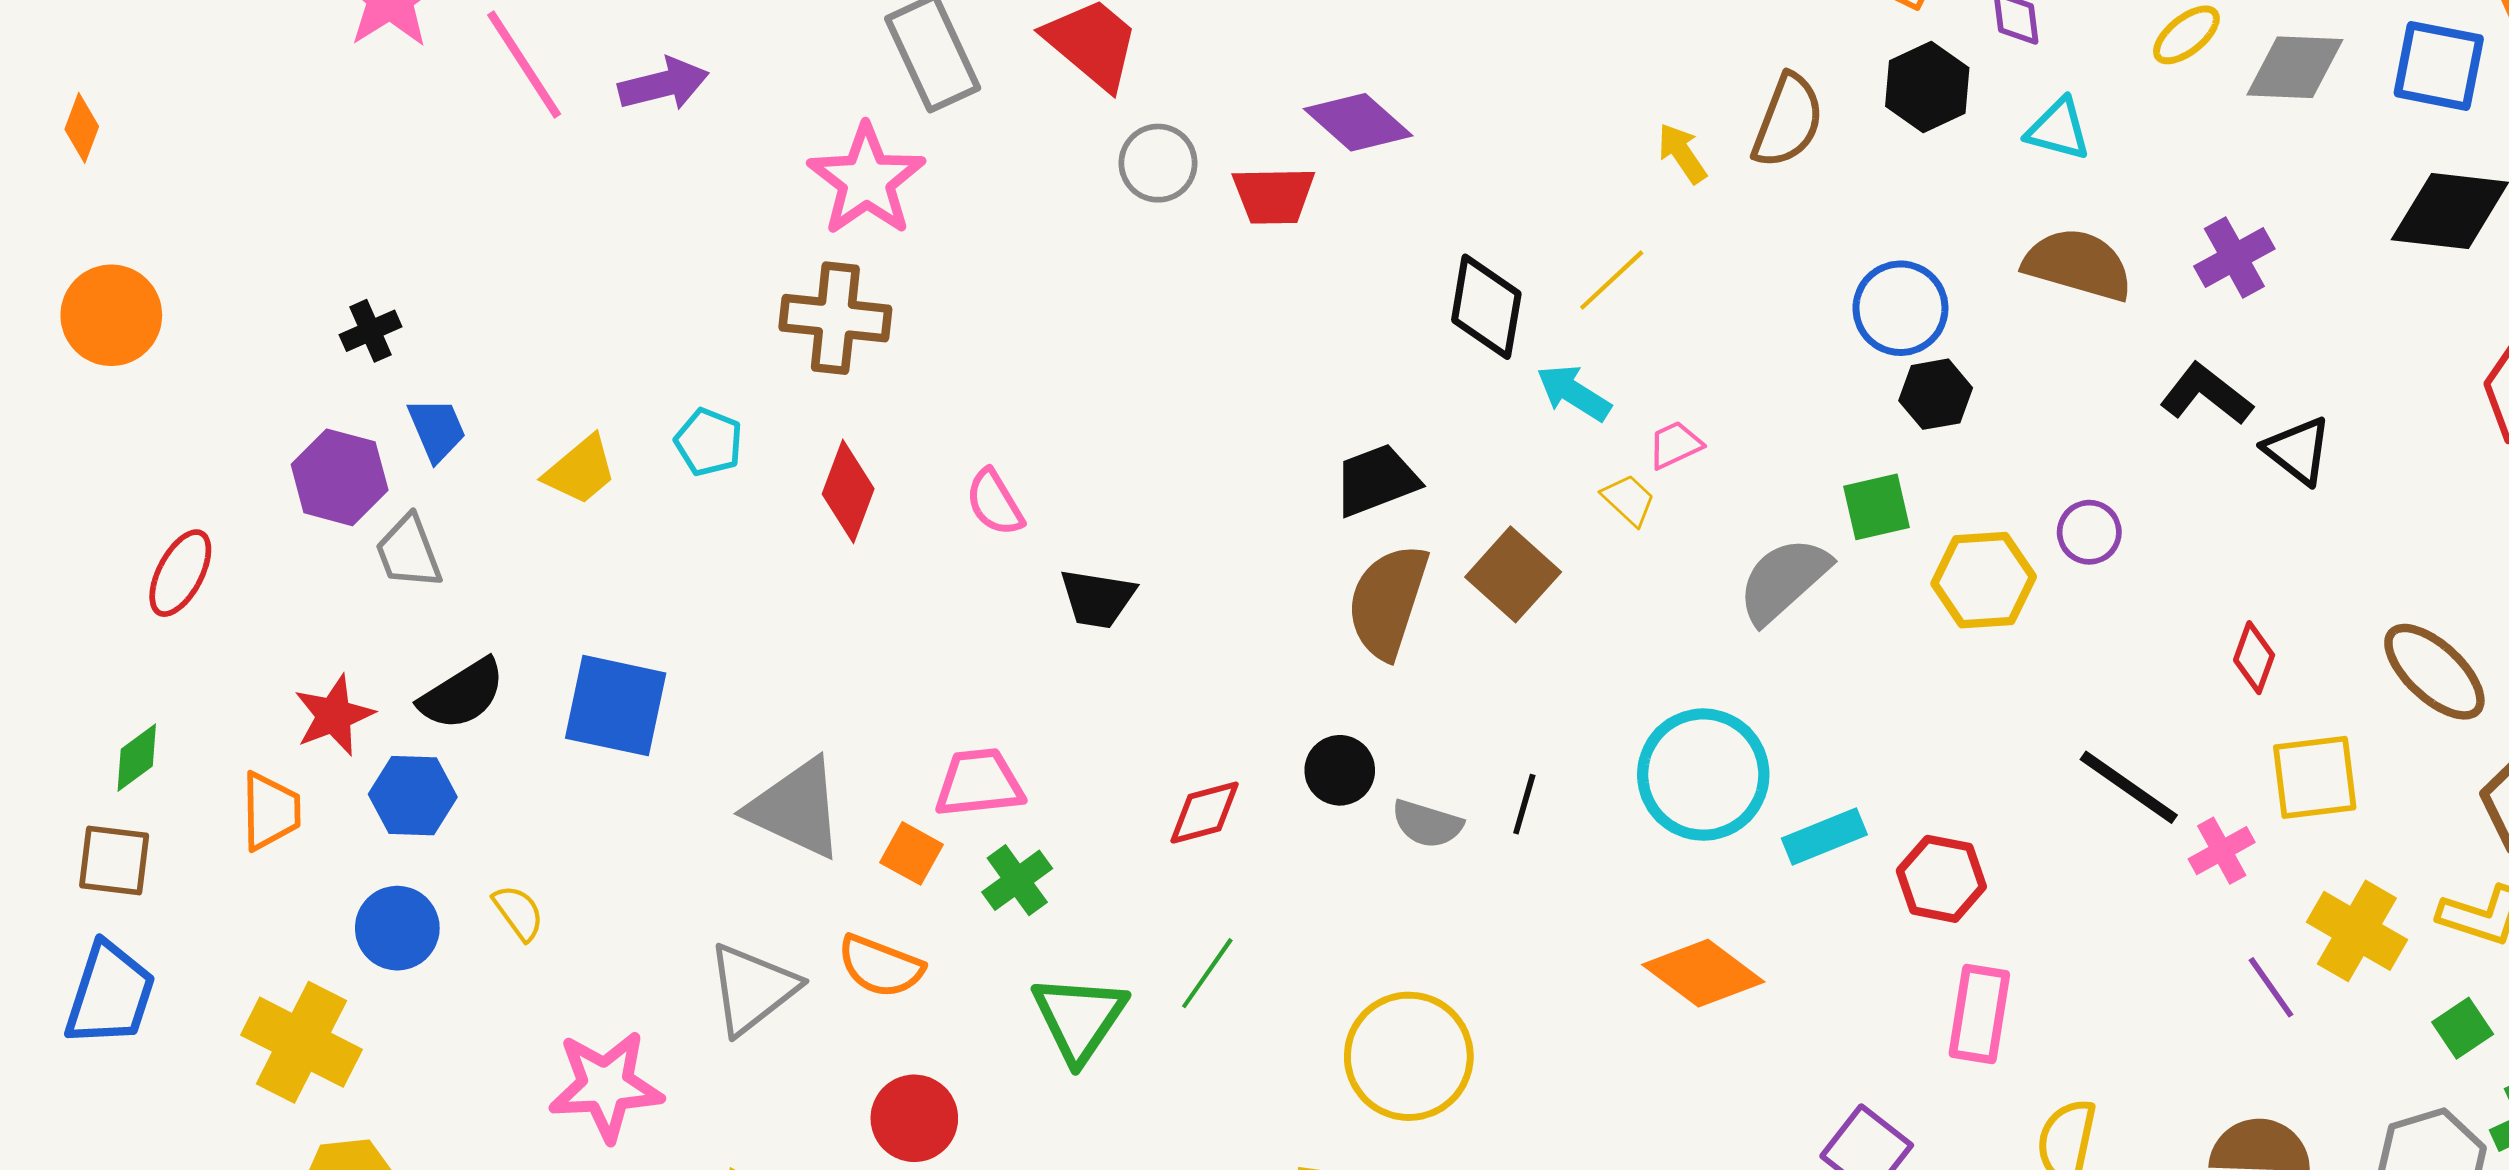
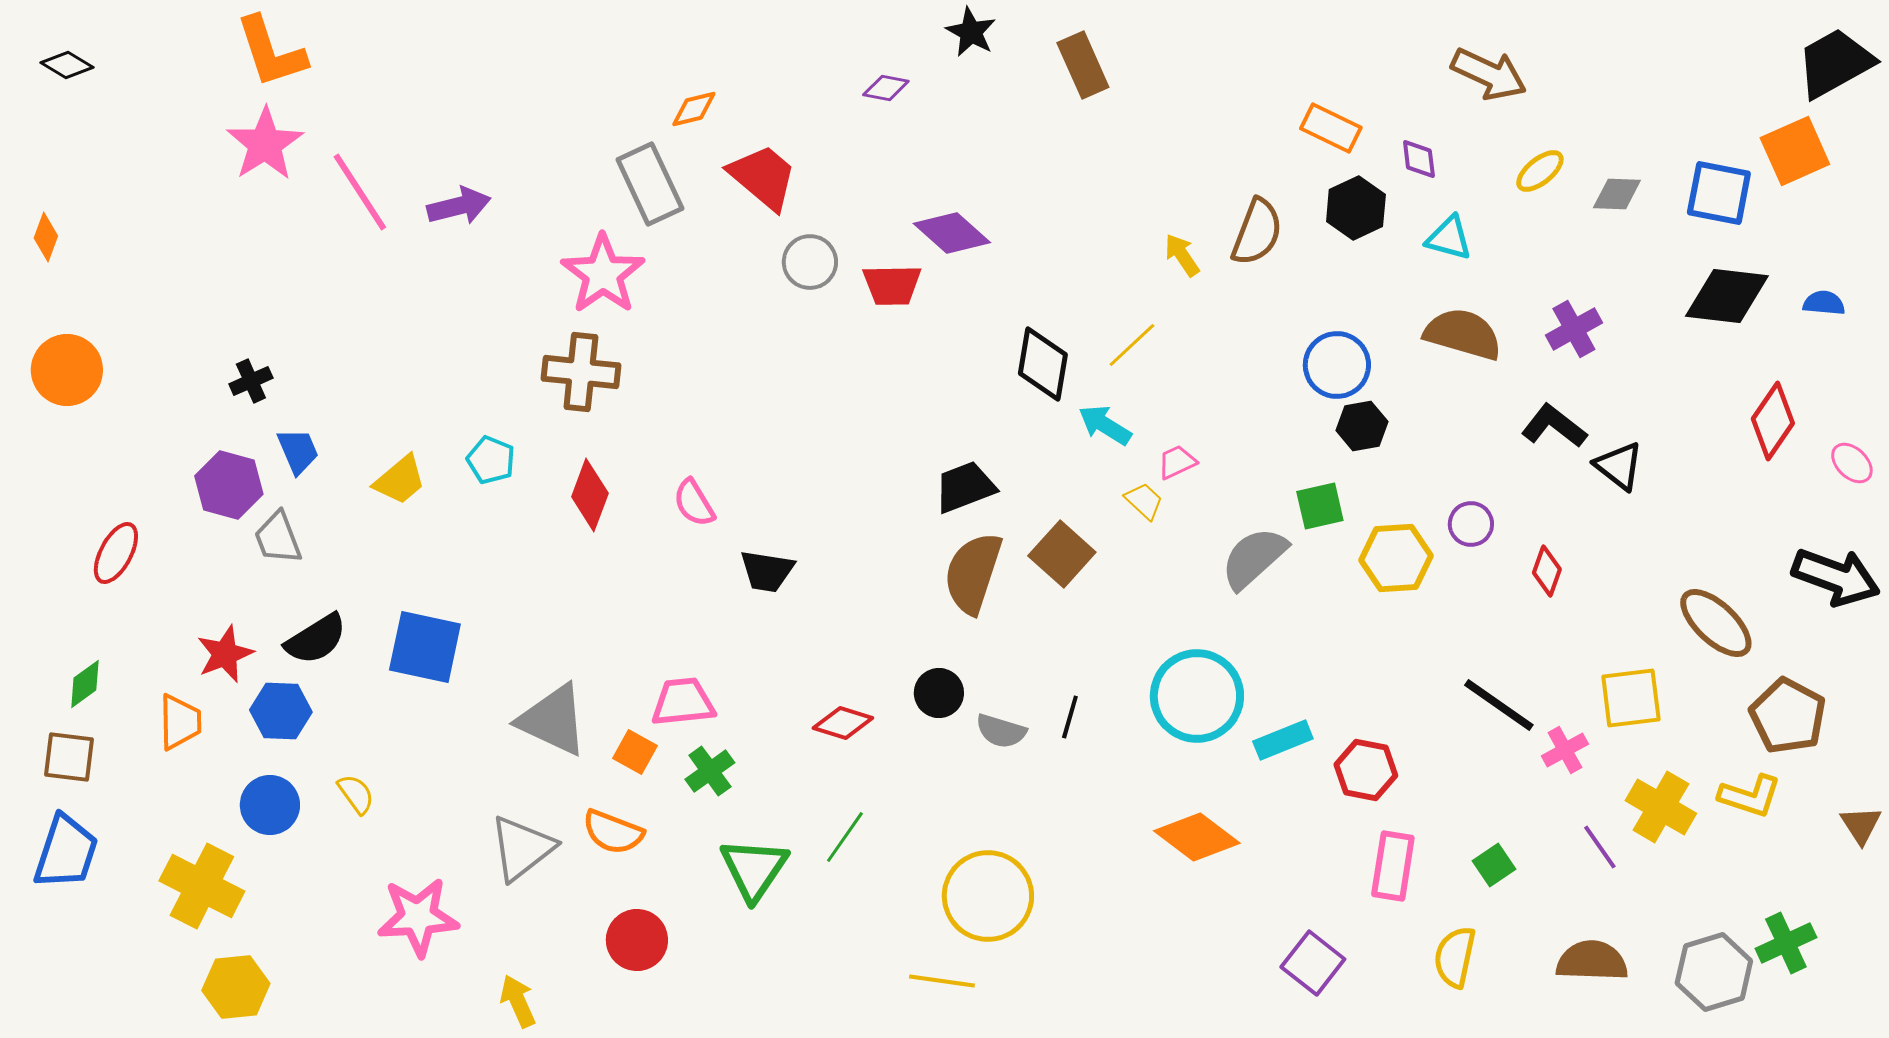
gray diamond: (2295, 67) -> (1617, 194), size x0.7
red diamond: (2254, 658) -> (1547, 571), moved
red diamond: (1205, 813) -> (843, 723), turned 32
green square: (2463, 1028) -> (1494, 865), moved

